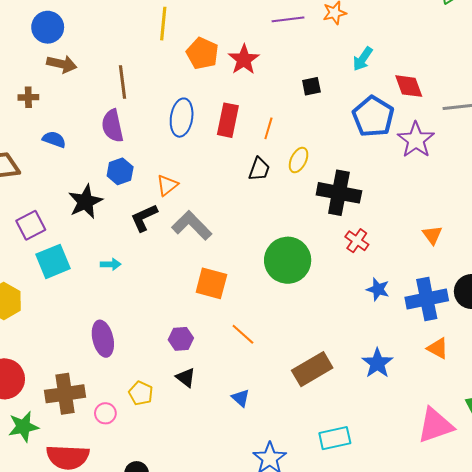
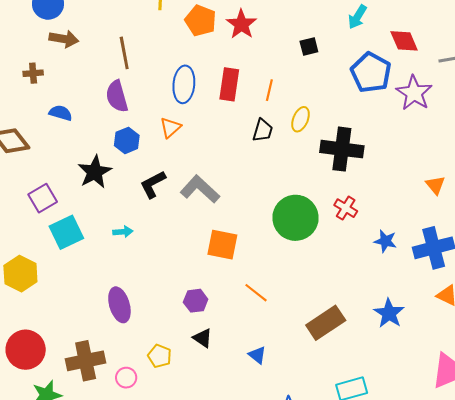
orange triangle: (167, 185) -> (170, 128), moved
red cross: (357, 241) -> (346, 208), moved

